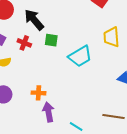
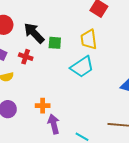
yellow trapezoid: (111, 37) -> (89, 39), moved
green square: (51, 40) -> (55, 43), moved

